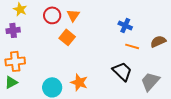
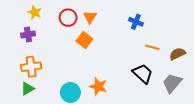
blue cross: (125, 25) -> (136, 22), moved
brown semicircle: (158, 41) -> (177, 54), moved

